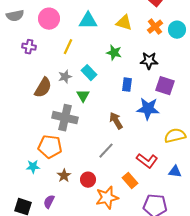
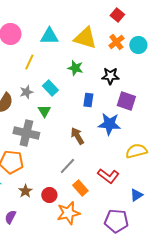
yellow triangle: (124, 23) -> (85, 38), size x1.4
blue triangle: (175, 172) -> (136, 195), moved, turned -40
orange rectangle: (130, 181) -> (80, 188), moved

